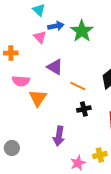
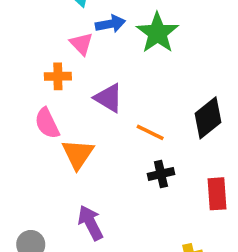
orange cross: (11, 53) -> (58, 76), moved
pink semicircle: (21, 81) -> (47, 123), turned 60
purple arrow: (59, 136) -> (90, 223), moved, turned 144

